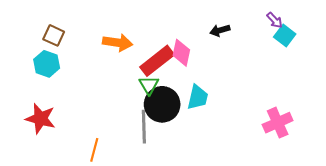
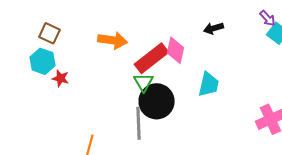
cyan trapezoid: (198, 97) -> (209, 84), moved
red star: (41, 119) -> (61, 78), moved, size x0.6

